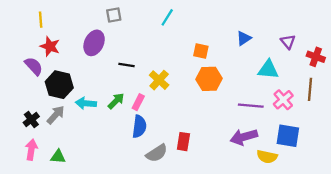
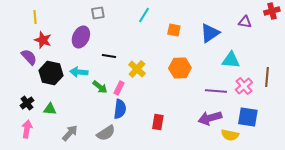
blue triangle: (244, 38) -> (210, 33), size x1.5
purple triangle: (288, 42) -> (245, 22), moved, turned -40
orange square: (201, 51) -> (174, 30), moved
red cross: (316, 57) -> (272, 11), moved, turned -35
green arrow: (116, 101) -> (100, 87), turned 84
cyan arrow: (86, 103) -> (79, 72), moved
gray arrow: (56, 115) -> (70, 133), moved
gray semicircle: (157, 153) -> (106, 133), moved
green triangle: (58, 157) -> (50, 109), moved

